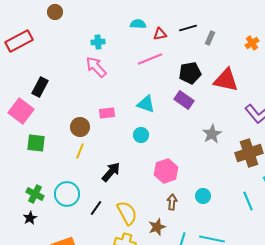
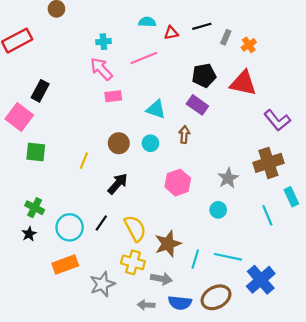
orange cross: (252, 43) -> (249, 45), moved
pink line: (150, 59) -> (144, 58), moved
pink rectangle: (107, 113) -> (113, 96), moved
brown circle: (80, 127) -> (119, 143), moved
gray star: (212, 134) -> (228, 178), moved
cyan circle: (67, 194) -> (70, 227), moved
brown arrow: (172, 202) -> (184, 134), moved
brown star: (157, 227) -> (168, 244), size x1.4

